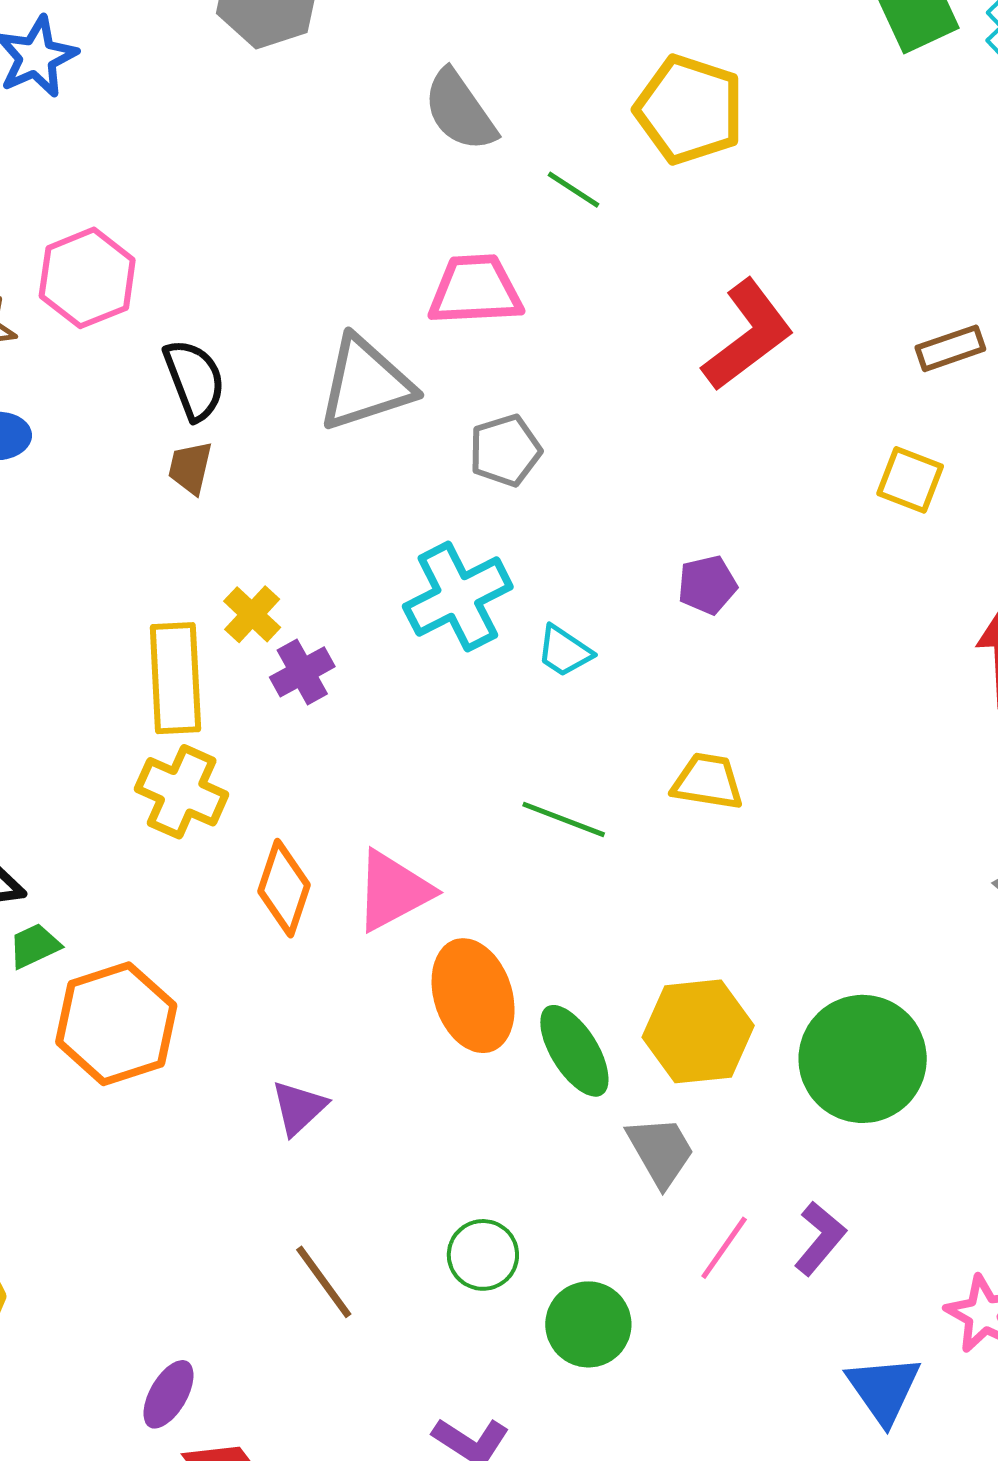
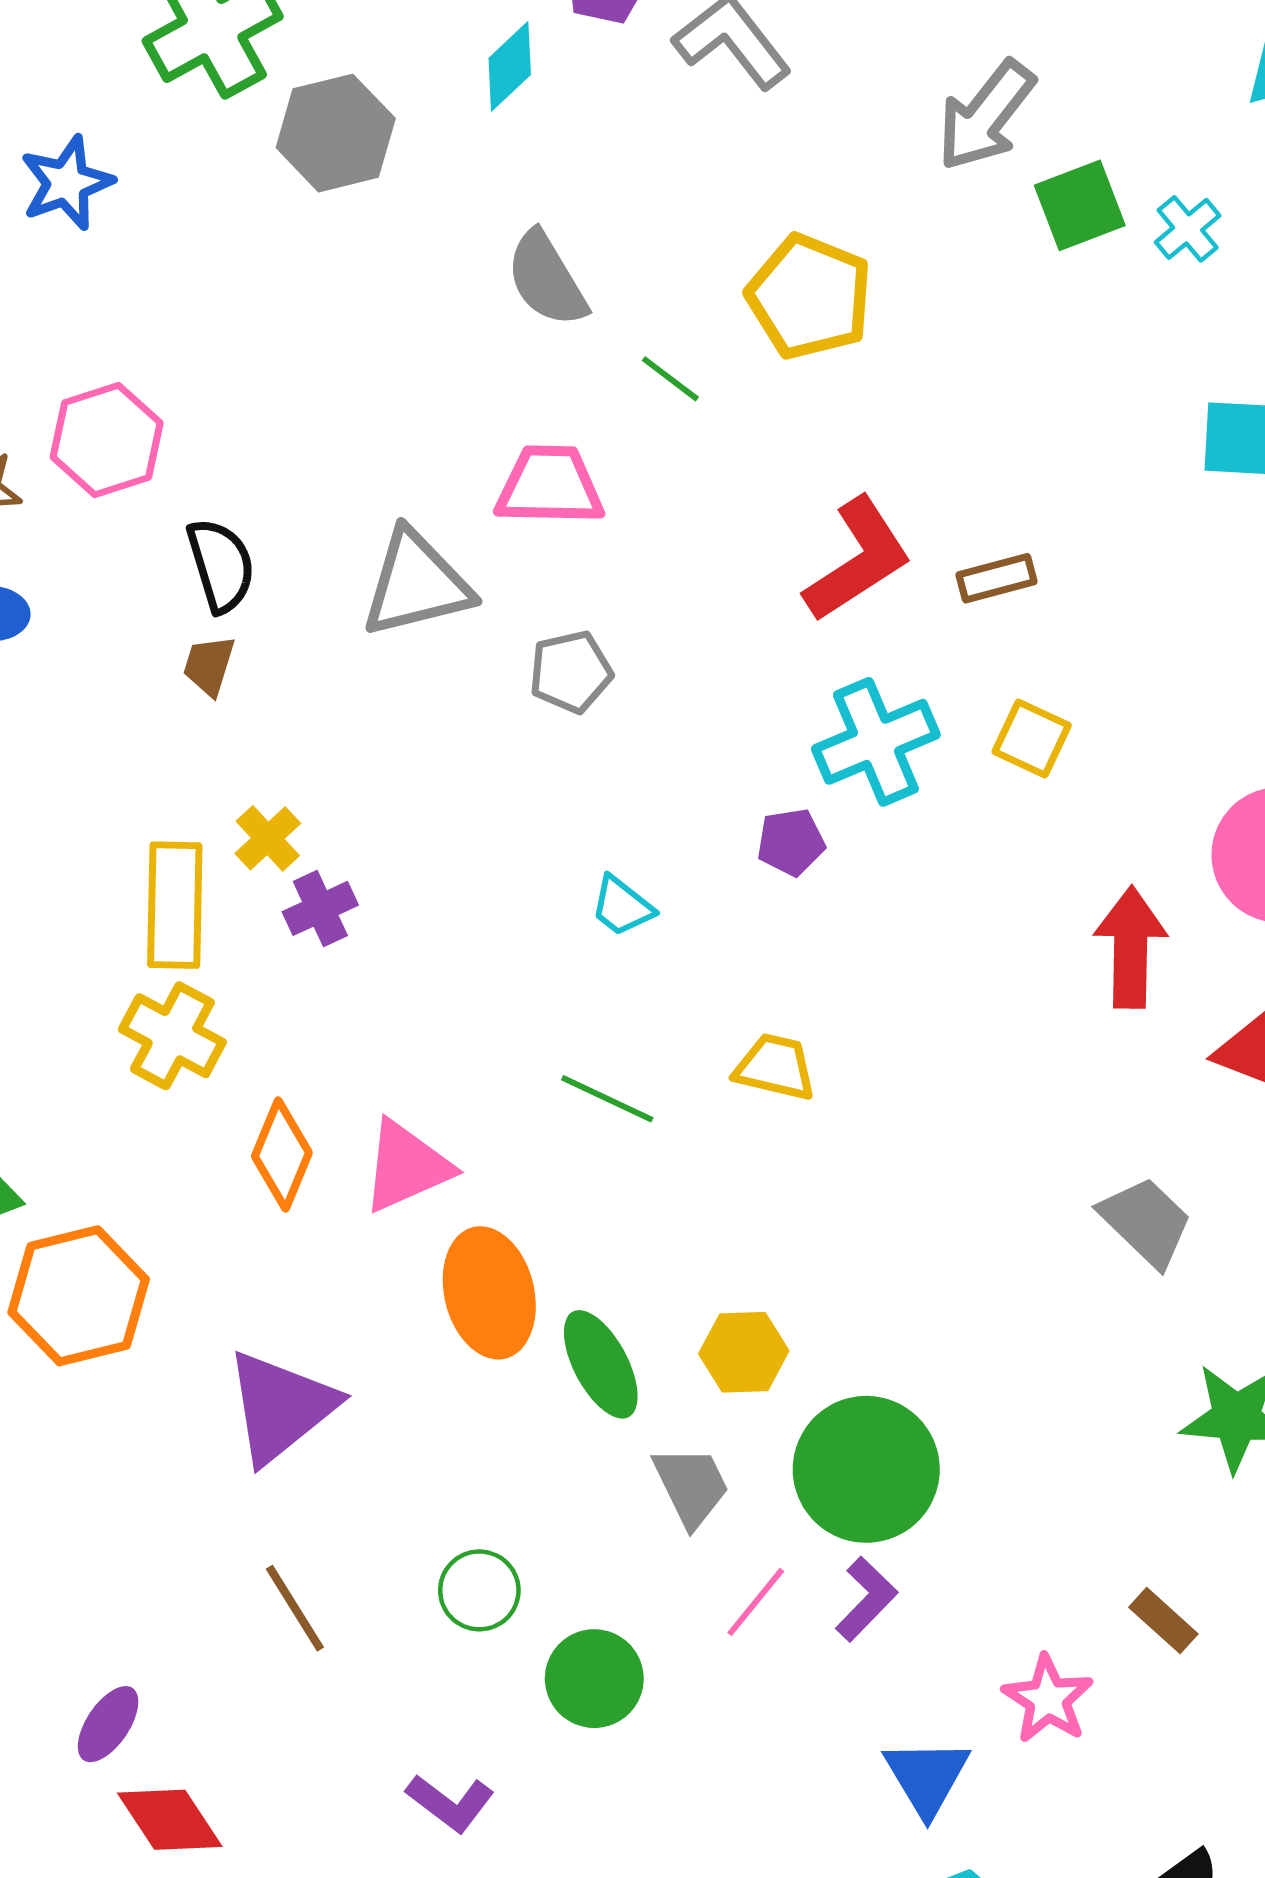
brown rectangle: (950, 348) -> (997, 578), moved
cyan cross: (458, 597) -> (876, 742), moved
yellow hexagon: (698, 1031) -> (744, 1352), size x0.7
green circle: (863, 1059) -> (866, 1469), moved
purple triangle: (299, 1108) -> (281, 1407), size x1.8

